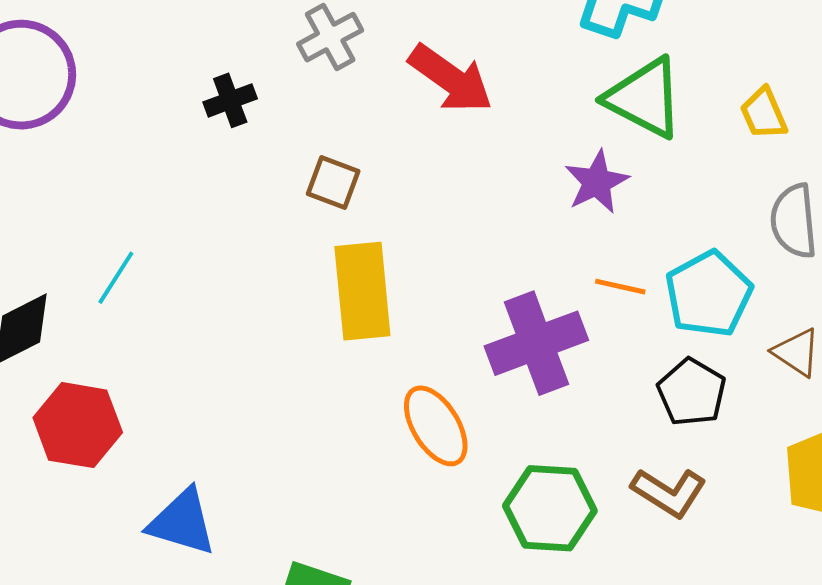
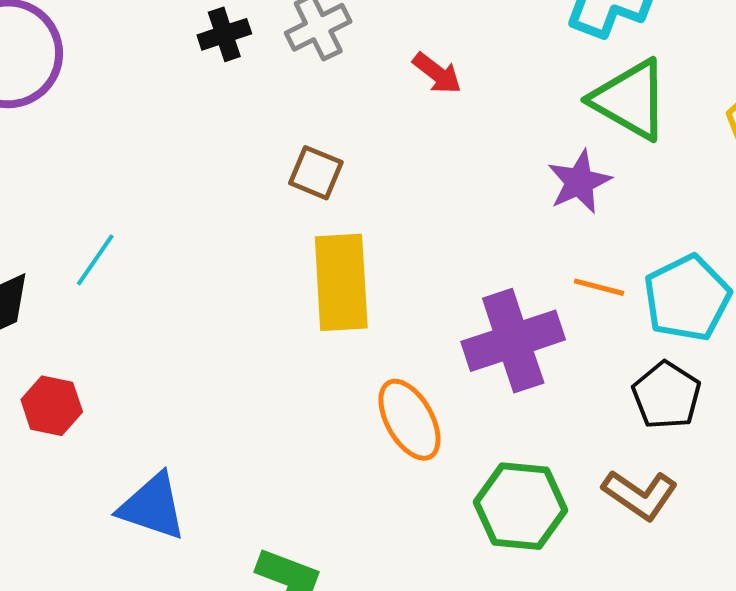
red arrow: (451, 79) -> (437, 73), size x0.6
black cross: (230, 100) -> (224, 34), moved
red hexagon: (78, 425) -> (52, 406), size x0.7

